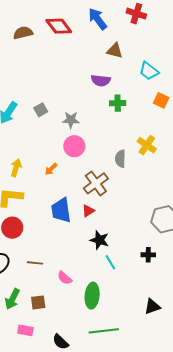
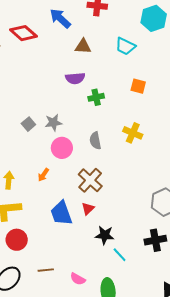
cyan trapezoid: (149, 71) -> (125, 46), moved
gray square: (41, 110) -> (28, 124), moved
gray semicircle: (120, 159) -> (95, 141), moved
black cross: (148, 255) -> (155, 240), size x1.5

